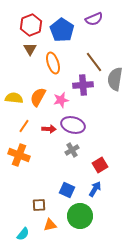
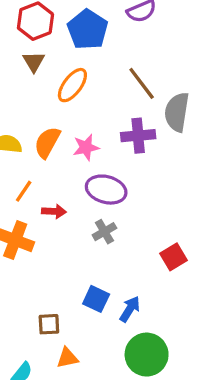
orange ellipse: (53, 63) -> (72, 85), turned 55
purple cross: (83, 85) -> (138, 136), moved
red arrow: (49, 129) -> (54, 211), moved
red square: (100, 165) -> (174, 257), moved
blue arrow: (95, 189) -> (130, 309), moved
green circle: (80, 216) -> (147, 355), moved

